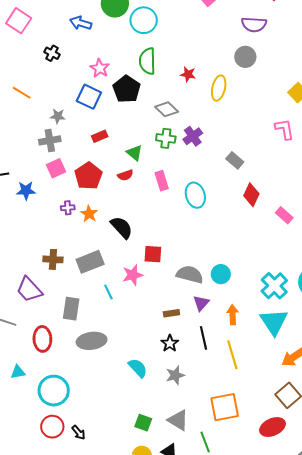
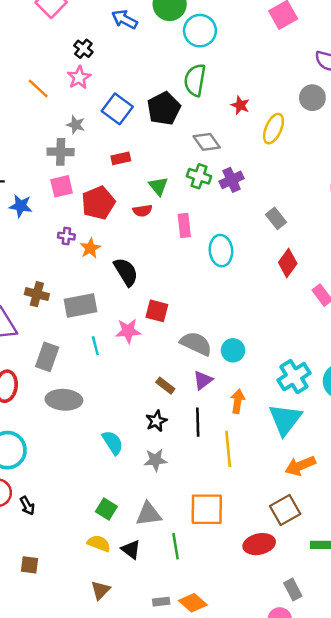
pink star: (100, 68) -> (79, 77), moved
brown rectangle: (171, 313) -> (165, 386), turned 35
gray triangle: (178, 420) -> (149, 514), turned -50

